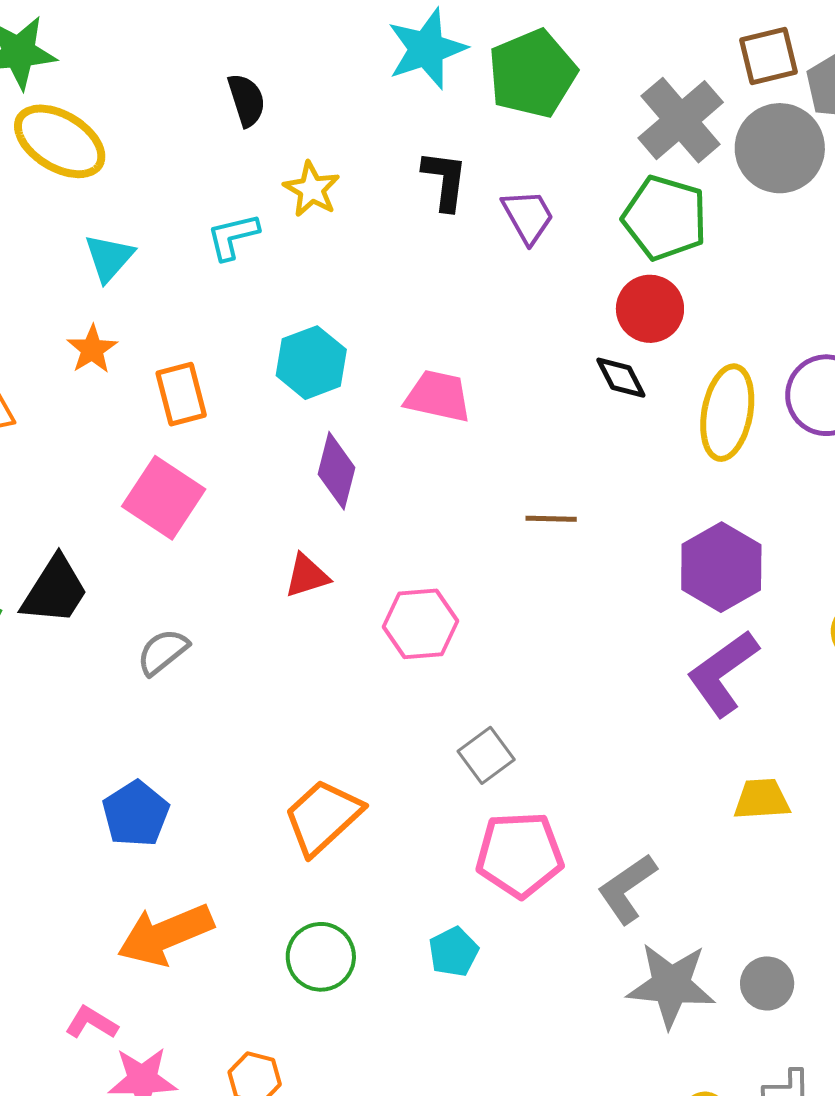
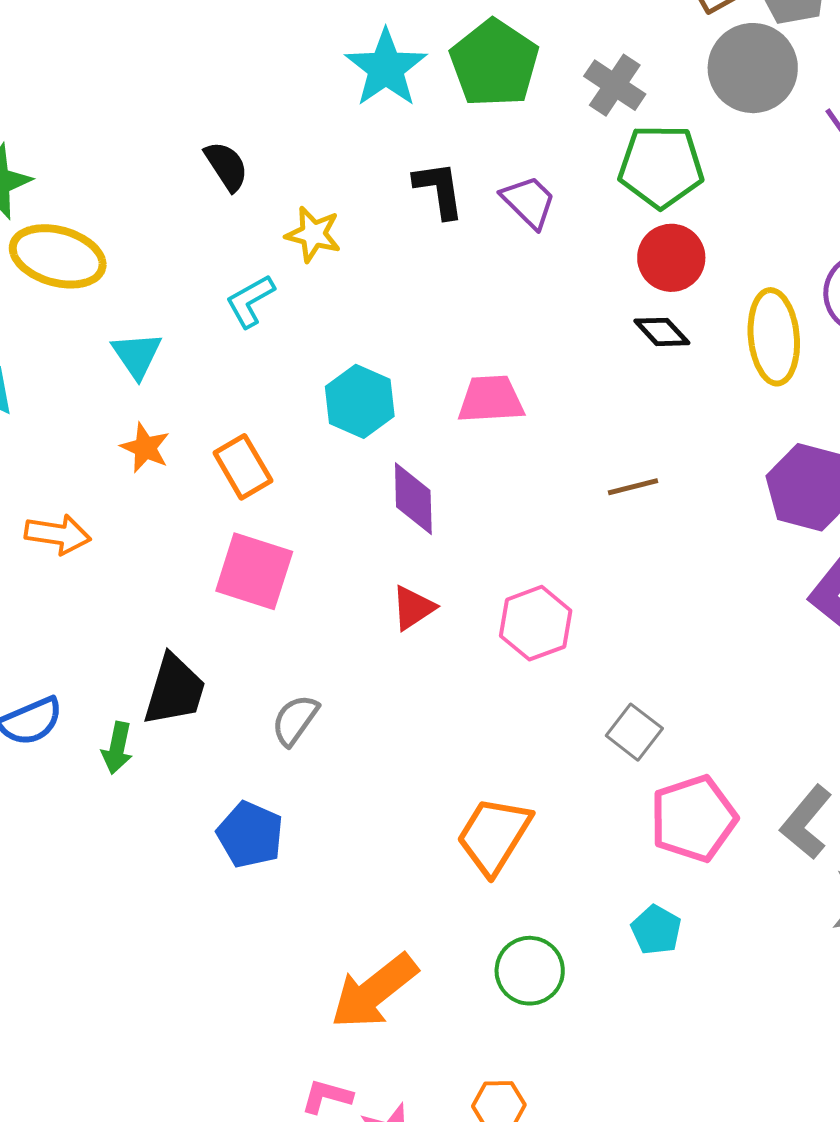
gray cross: (681, 120) -> (615, 85), moved, size x0.7
blue pentagon: (136, 814) -> (250, 835), moved

